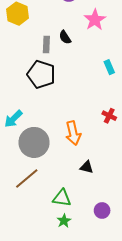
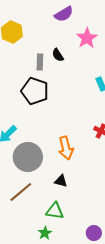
black triangle: (87, 167) -> (61, 181), moved
purple circle: (102, 210) -> (94, 233), moved
green star: (64, 221) -> (45, 233), moved

